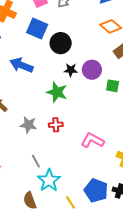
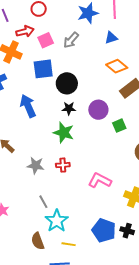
blue square: (37, 28) -> (43, 69), turned -30
blue arrow: (21, 65) -> (28, 106), turned 45
black star: (71, 70) -> (69, 108), moved
green square: (113, 86) -> (119, 126), turned -32
yellow line: (71, 202) -> (69, 244), moved, turned -48

